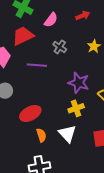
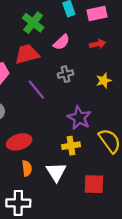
gray cross: (60, 47) -> (66, 74), turned 32
purple line: (37, 65) -> (36, 90), turned 36

